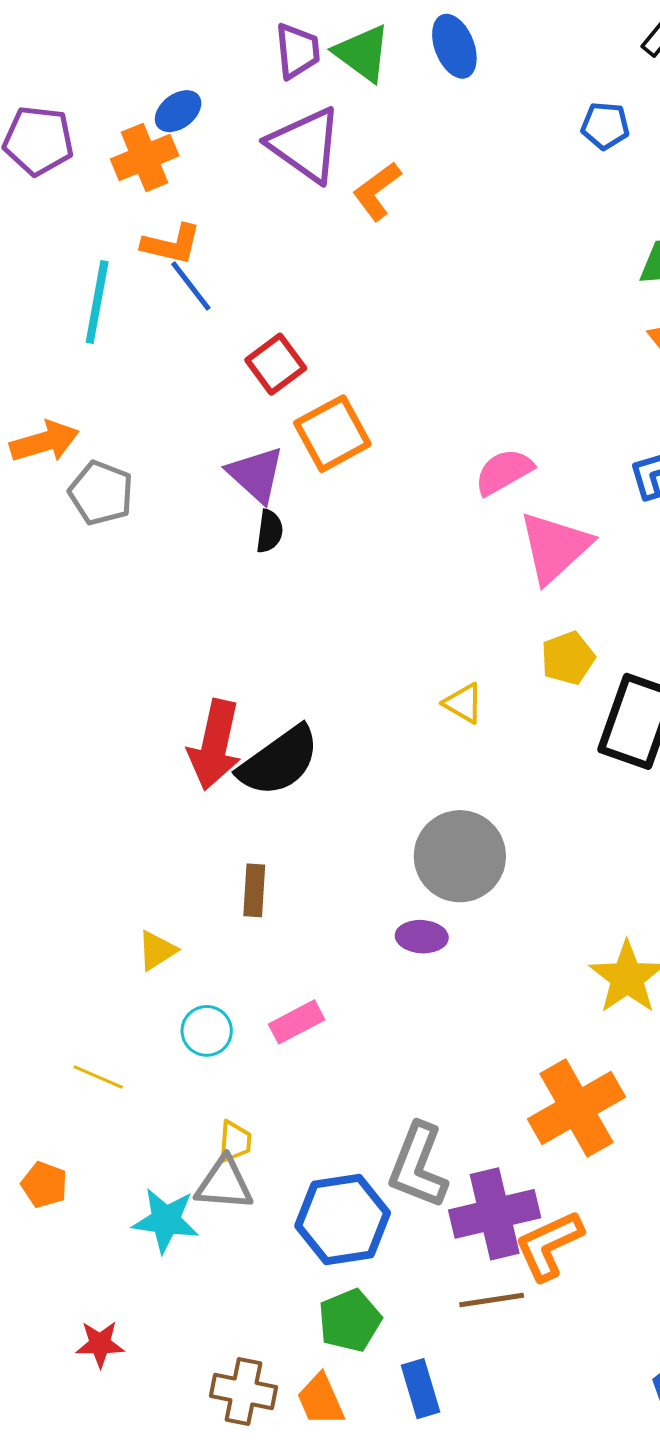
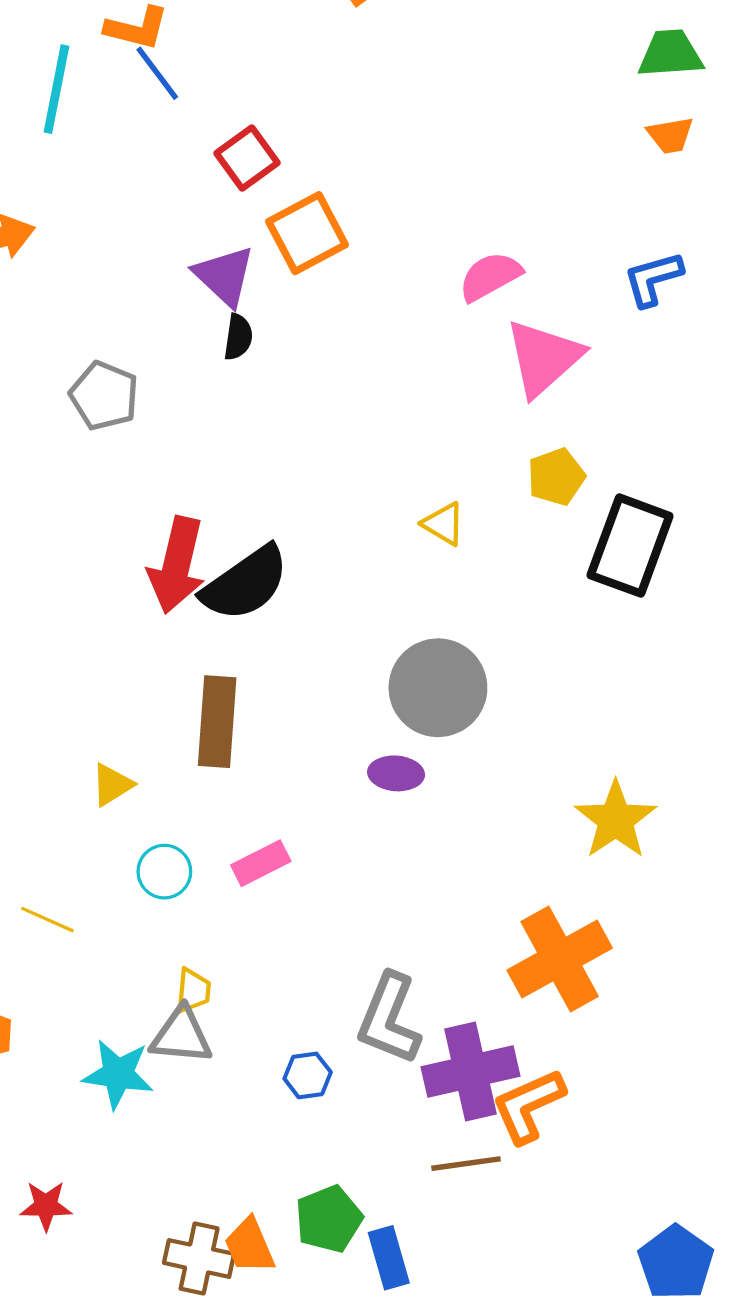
gray pentagon: (101, 493) -> (104, 396), moved
brown rectangle: (254, 890) -> (217, 722), size x1.6
blue hexagon: (343, 1219) -> (308, 1075), size x0.5
green pentagon: (350, 1320) -> (329, 1219), moved
orange trapezoid: (321, 1400) -> (249, 1246), moved

